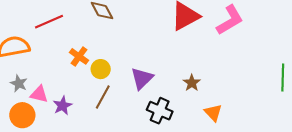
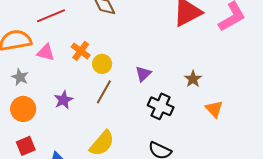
purple triangle: (142, 78) -> (143, 74), size x0.7
pink triangle: (39, 94) -> (46, 52), moved

